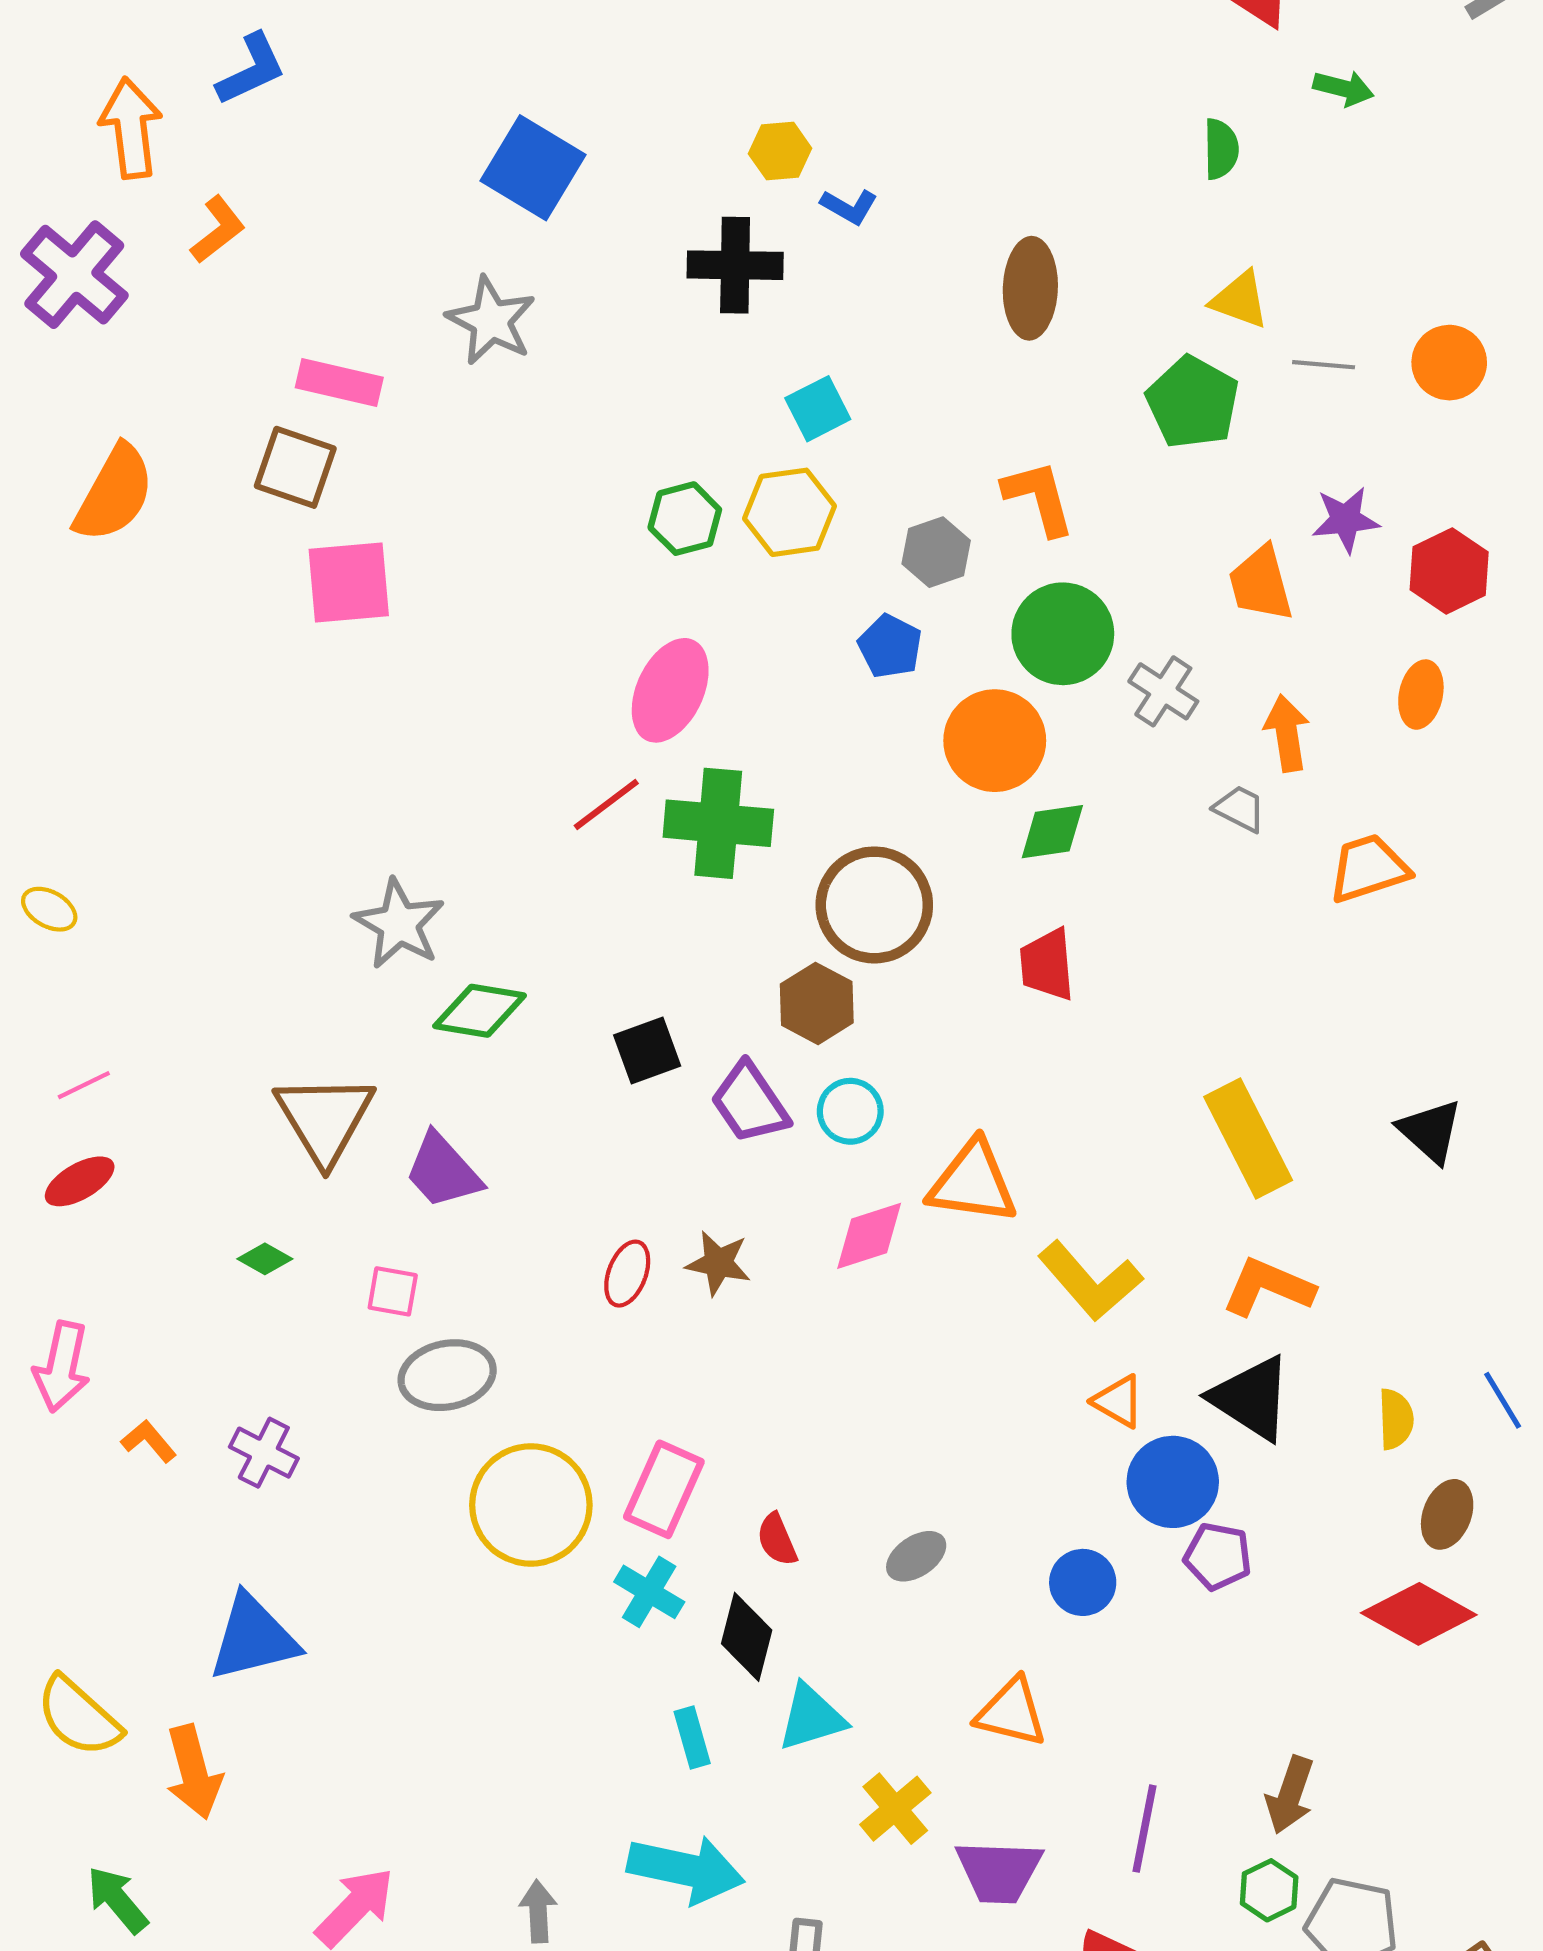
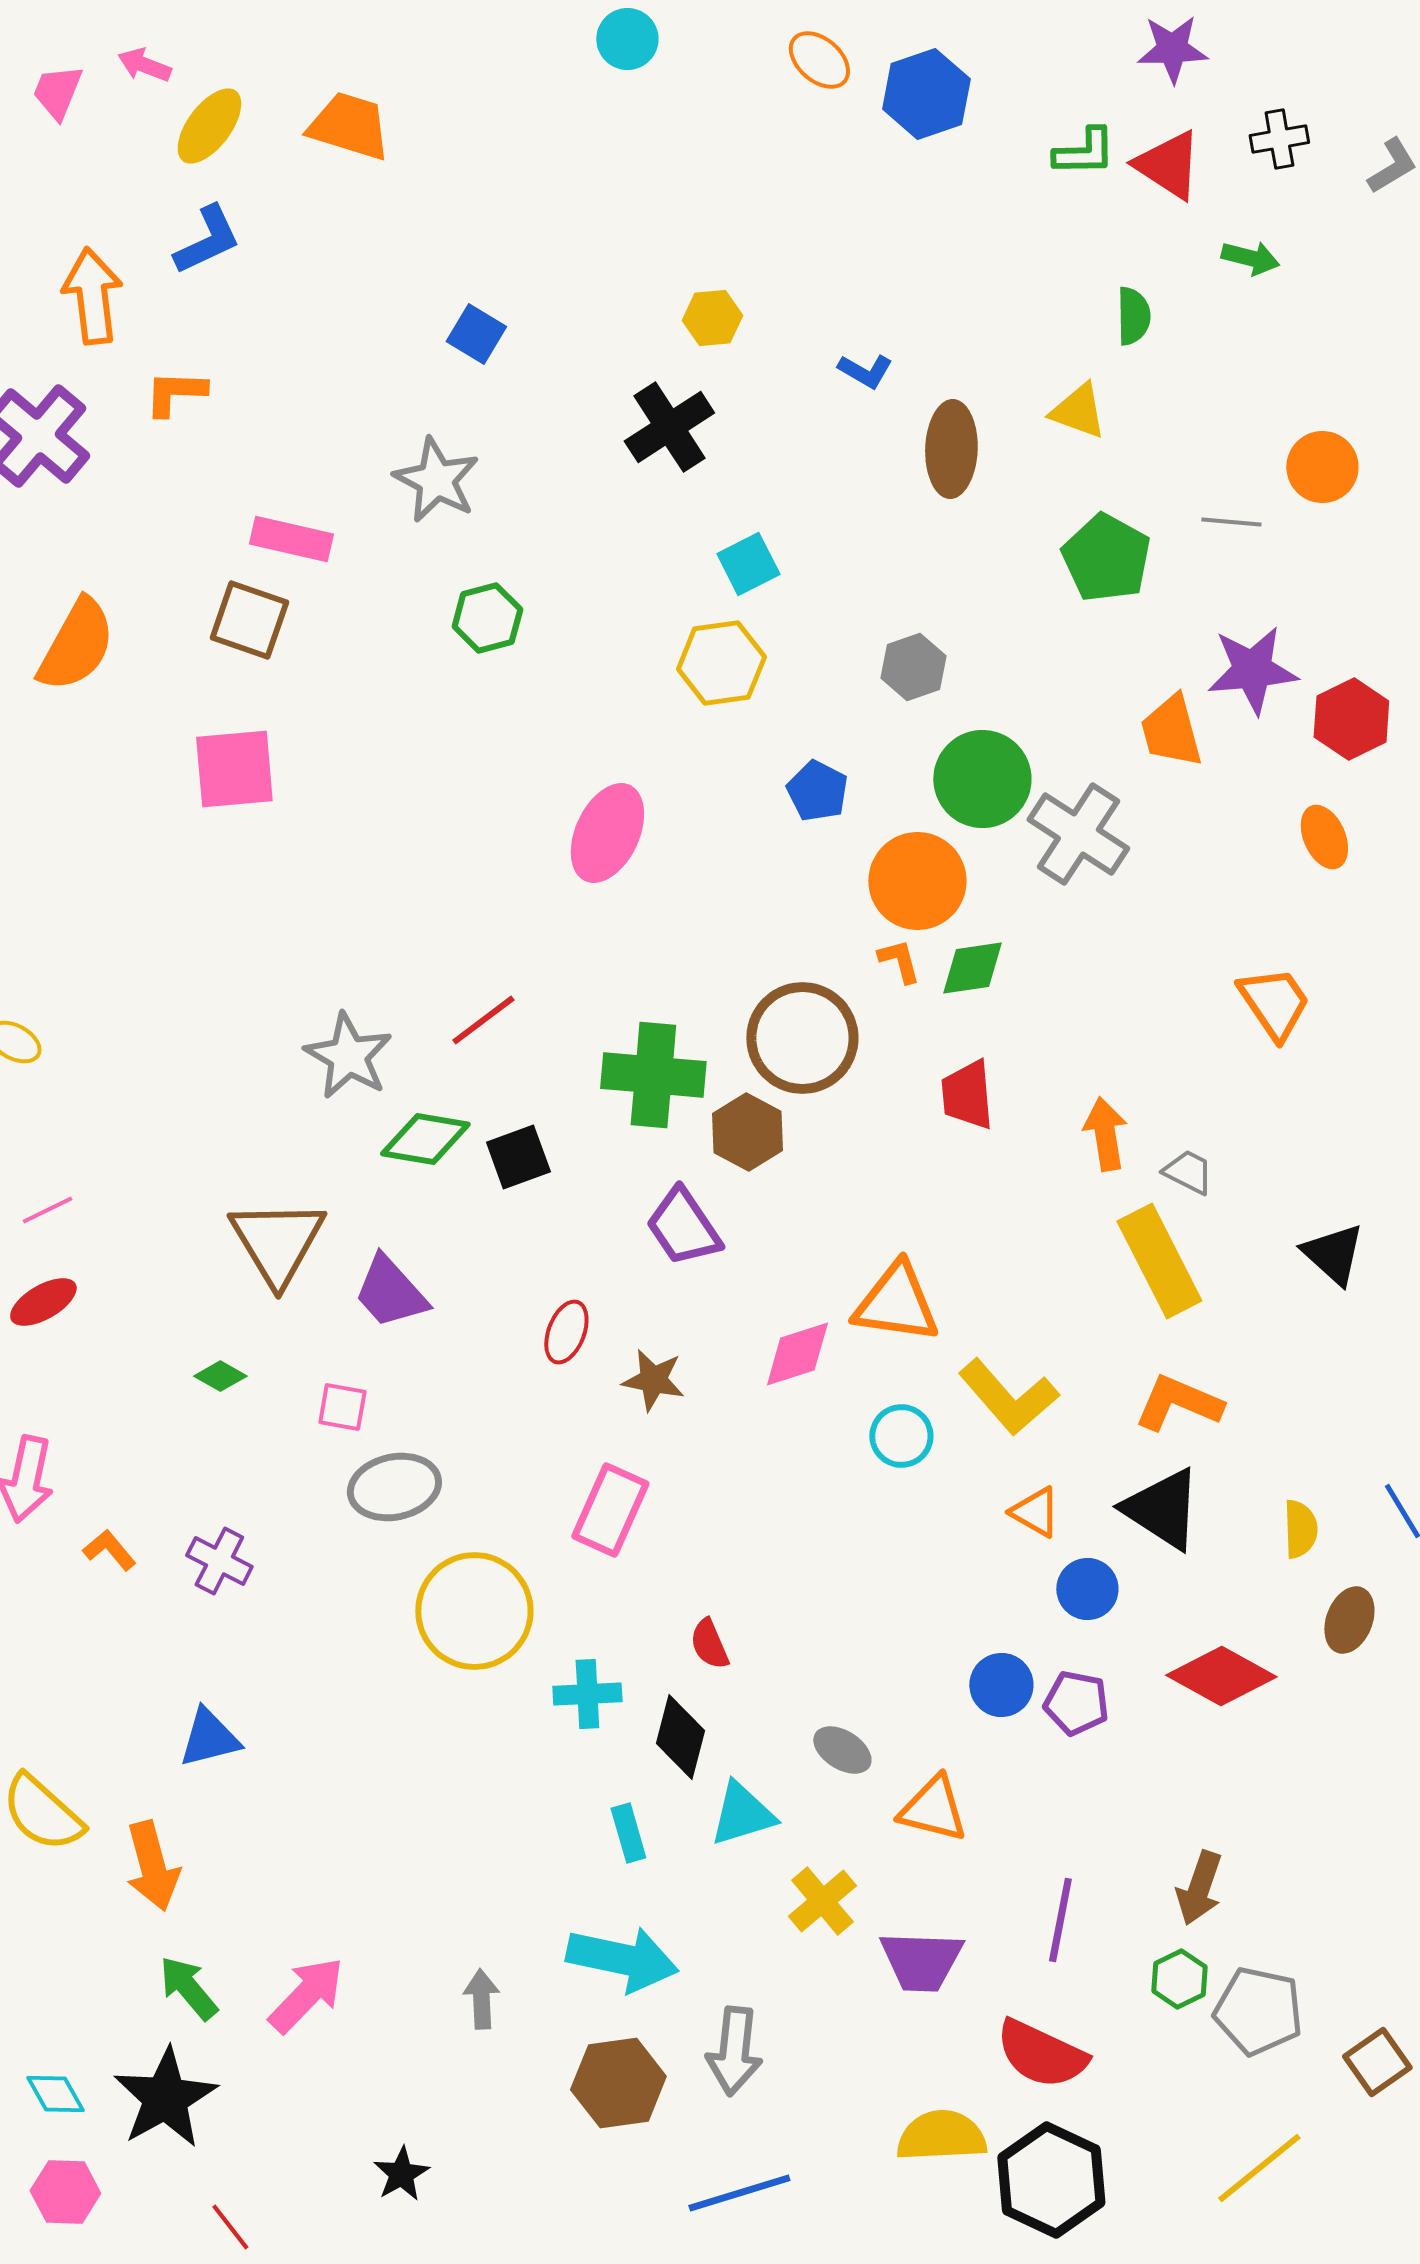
blue square: (533, 168) -> (476, 334), size x0.6
blue L-shape: (849, 207) -> (865, 371), moved
orange L-shape: (218, 230) -> (175, 393), turned -140
black cross: (735, 265) -> (669, 427), turned -34
yellow triangle: (1240, 300) -> (1078, 411), moved
orange circle: (1449, 363) -> (1322, 467), moved
orange L-shape: (1039, 498) -> (899, 961), moved, size x0.6
green hexagon: (685, 519) -> (487, 618), moved
purple star: (1346, 520) -> (1252, 670), size x1.4
gray hexagon: (936, 552) -> (913, 667), moved
pink square: (349, 582) -> (234, 769), moved
gray cross: (1163, 691) -> (1078, 834), size x1.5
orange ellipse: (1421, 695) -> (1324, 837), turned -36
orange arrow: (1287, 733) -> (1105, 1134), moved
red line: (606, 804) -> (483, 1020), moved
gray trapezoid: (1240, 809) -> (1188, 1172), moved
green cross: (718, 823) -> (653, 1075), moved
orange trapezoid: (1369, 868) -> (1274, 1003), turned 74
black square: (647, 1051) -> (518, 1157), moved
cyan circle: (850, 1111) -> (901, 1436), moved
red ellipse: (627, 1274) -> (566, 1332), moved
blue circle: (1173, 1482) -> (1087, 1589), size x0.7
pink rectangle: (664, 1489) -> (610, 1510), moved
gray ellipse: (916, 1556) -> (842, 1750), moved, turned 66
purple pentagon: (1218, 1556) -> (1076, 1703), moved
cyan cross: (649, 1592) -> (587, 1694), turned -34
red diamond: (1419, 1614) -> (1221, 1676), moved
blue triangle: (253, 1638) -> (209, 1738), size x0.7
green arrow: (117, 1900) -> (188, 1988), moved

